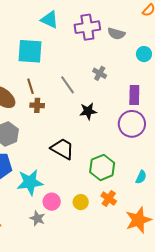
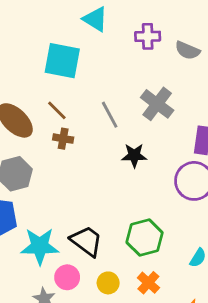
purple cross: (87, 27) -> (148, 36), size x0.7
gray cross: (100, 73) -> (157, 104), size x1.6
brown line: (30, 86) -> (57, 110), turned -35
black trapezoid: (62, 149) -> (86, 241), moved

